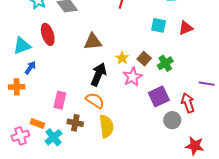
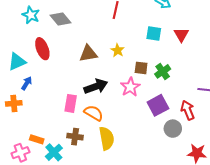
red triangle: (186, 28) -> (181, 35), turned -35
yellow star: (122, 58) -> (118, 50), moved
brown square: (144, 59) -> (141, 68), turned -32
black arrow: (98, 74) -> (96, 86), turned 50
pink rectangle: (60, 100) -> (71, 103), moved

